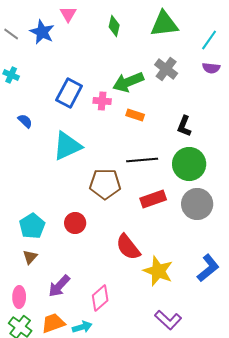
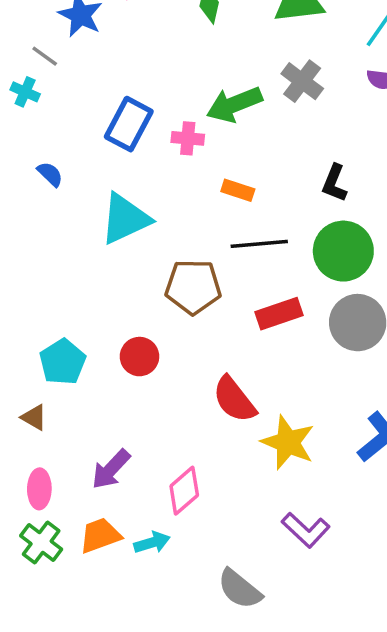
gray line: (11, 34) -> (45, 56), moved
orange rectangle: (135, 115) -> (238, 190), moved
brown triangle: (30, 257) -> (34, 417), moved, turned -42

